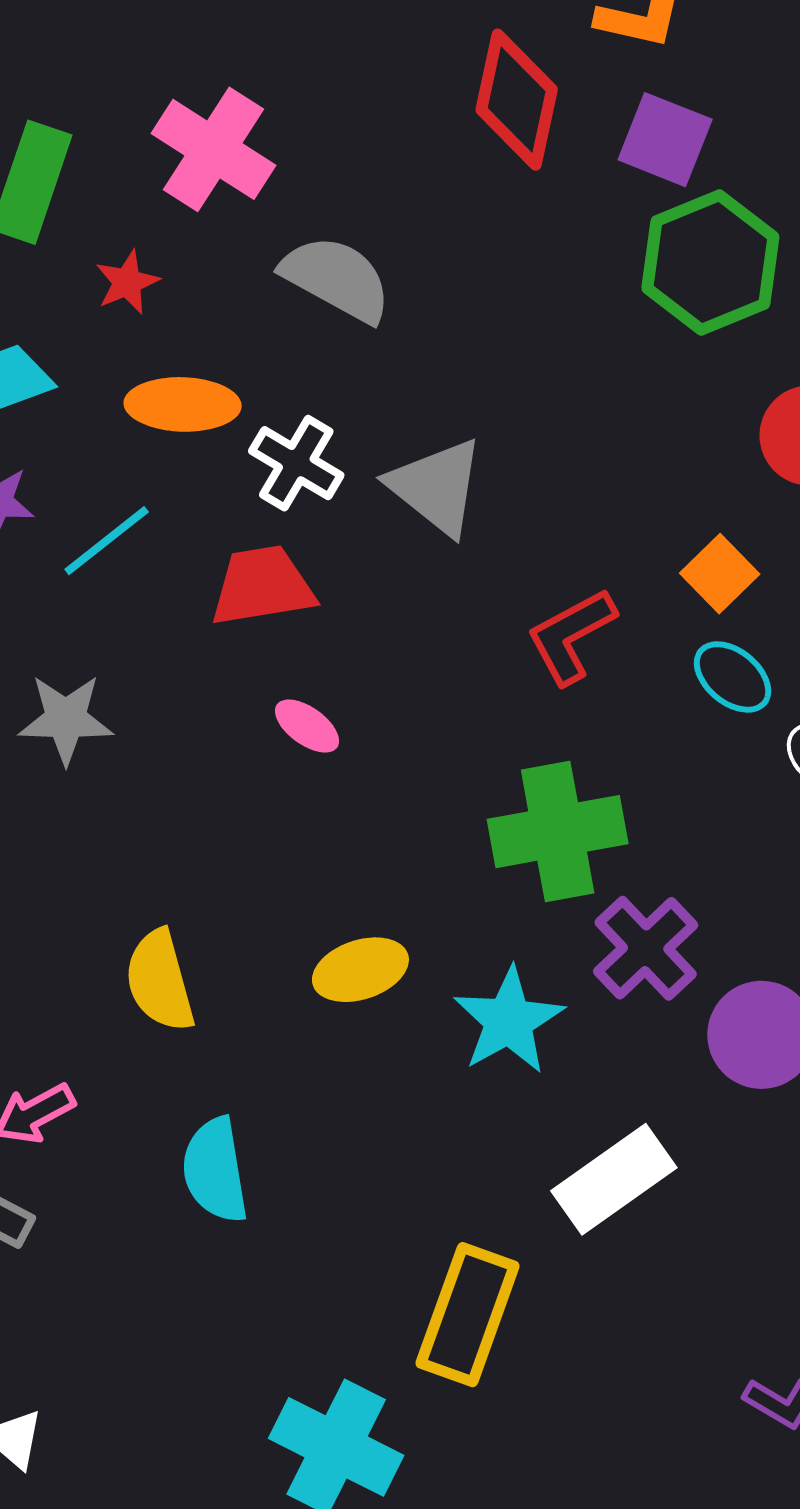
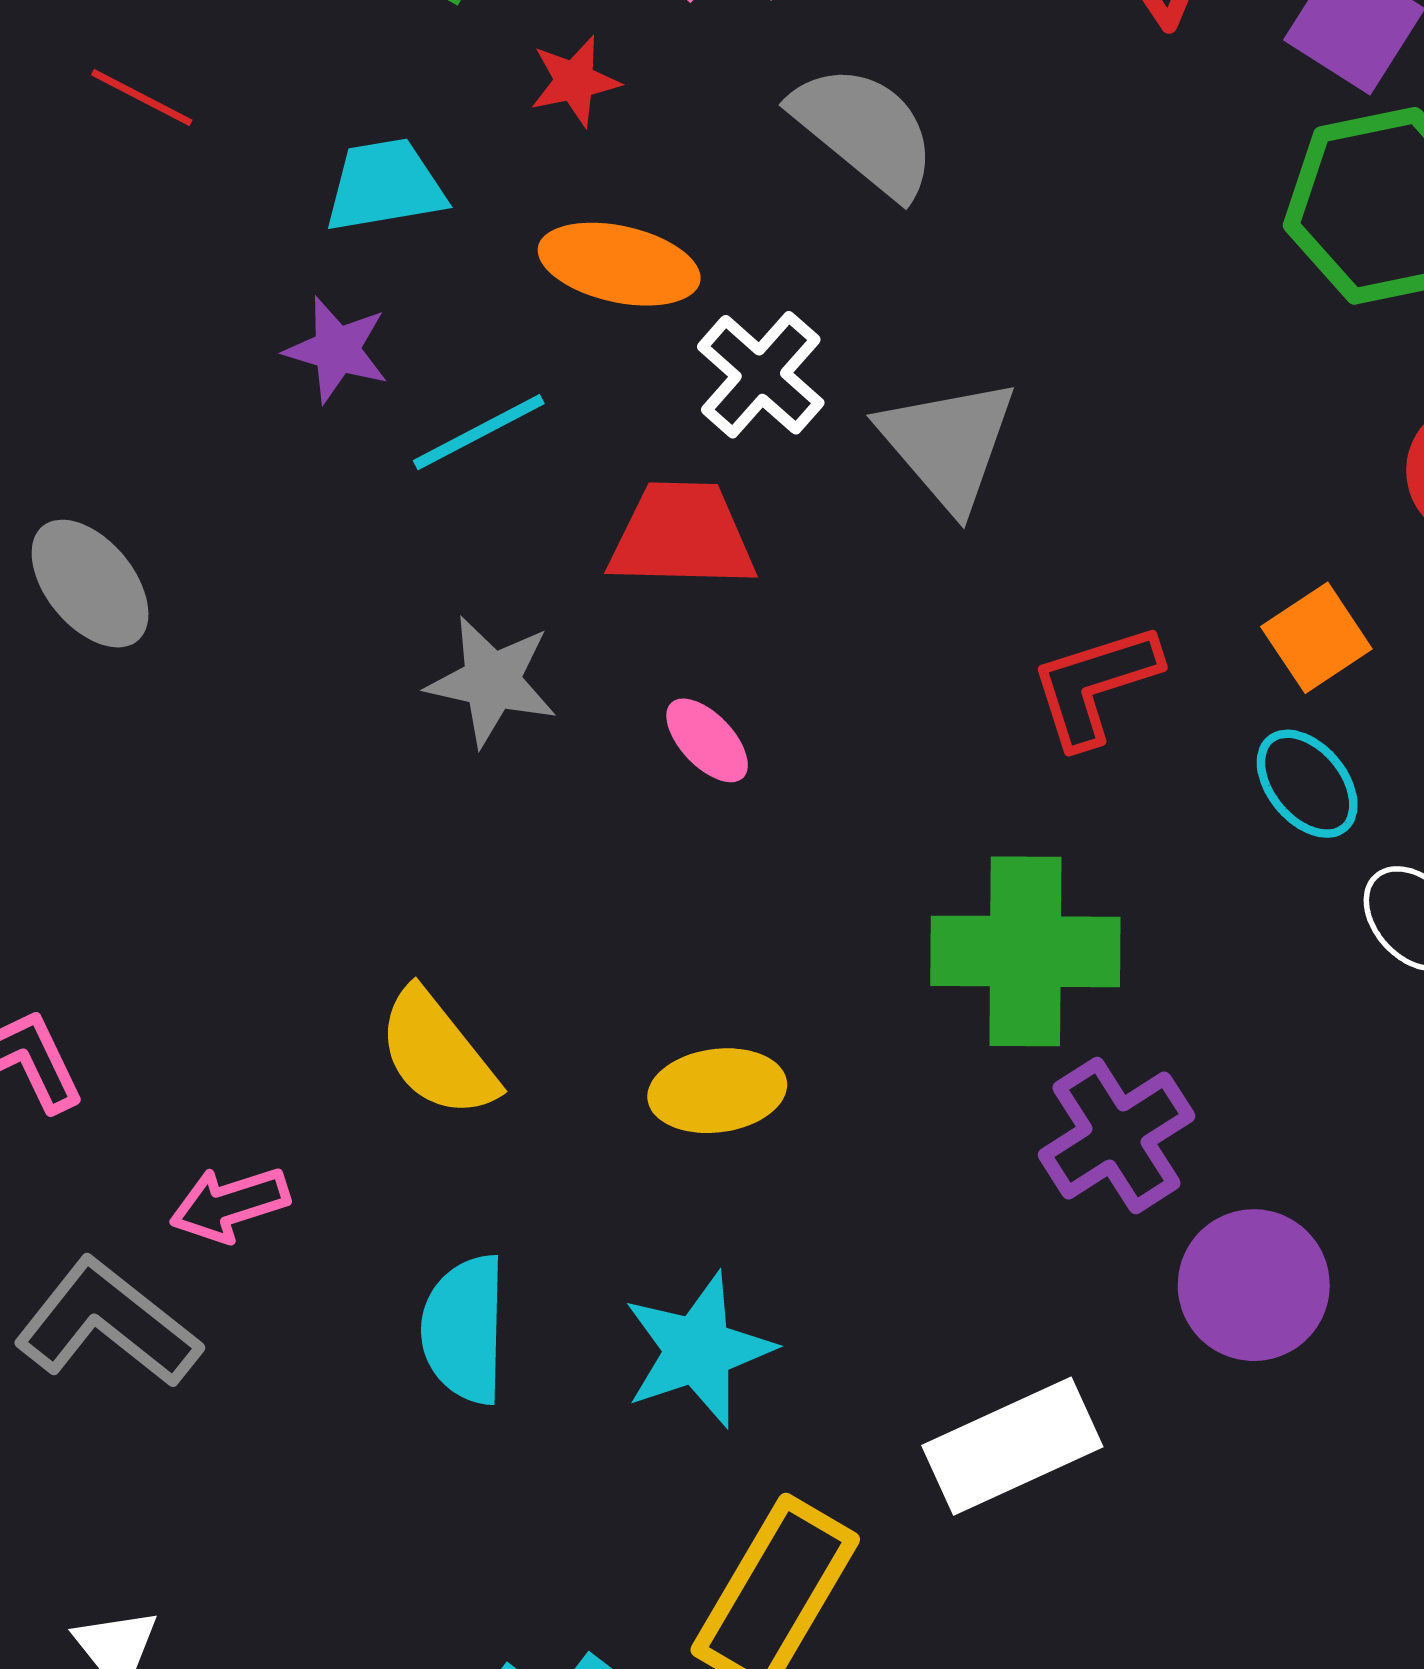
gray star: (66, 719) -> (492, 681), moved
yellow semicircle: (160, 981) -> (437, 1054), turned -34
cyan star: (509, 1021) -> (698, 1350), moved

